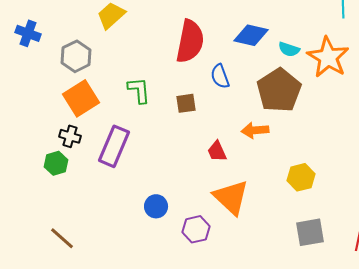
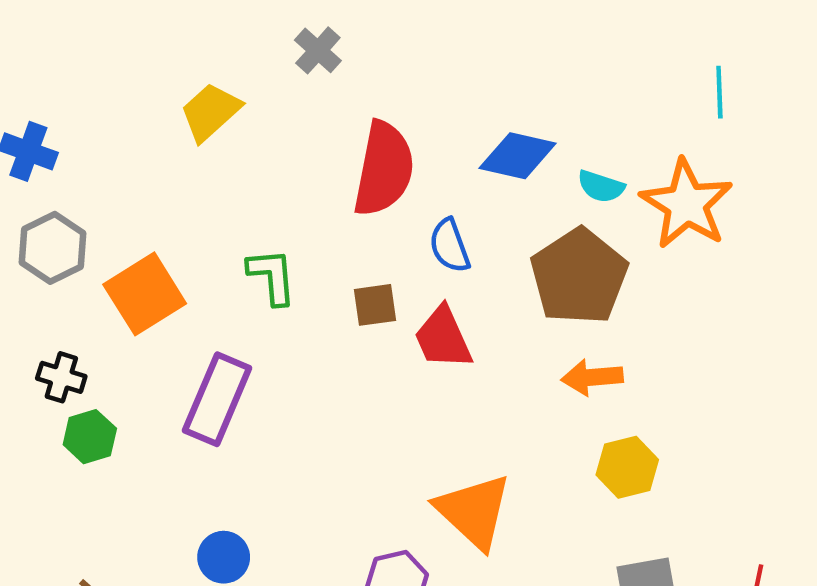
gray hexagon: (76, 56) -> (53, 248), moved
orange arrow: (255, 130) -> (592, 377), moved
black cross: (70, 136) -> (61, 377), moved
red trapezoid: (217, 151) -> (443, 338), moved, size x1.4
blue circle: (156, 206) -> (224, 557), moved

